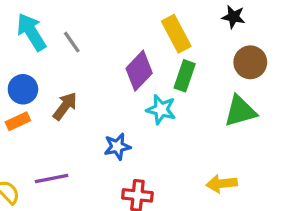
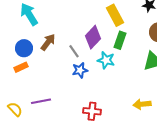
gray line: (72, 42) -> (74, 51), moved
brown arrow: (65, 106) -> (48, 42), moved
blue star: (117, 147) -> (80, 70), moved

